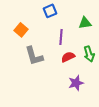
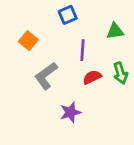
gray L-shape: (34, 56) -> (46, 76), turned 70
purple star: (76, 83) -> (70, 112), moved

